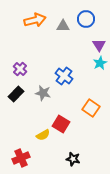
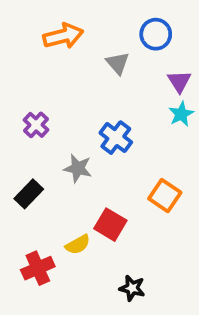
gray triangle: (63, 26) -> (118, 63), moved, turned 48
black rectangle: (16, 94) -> (29, 194), moved
red cross: (21, 158) -> (38, 268), moved

